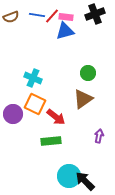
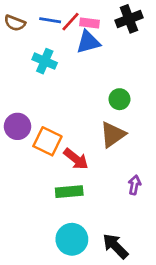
brown semicircle: (11, 17) -> (15, 23), turned 42
cyan cross: (33, 78) -> (45, 61), moved
purple circle: (13, 114) -> (17, 126), moved
cyan circle: (69, 176) -> (72, 239), moved

